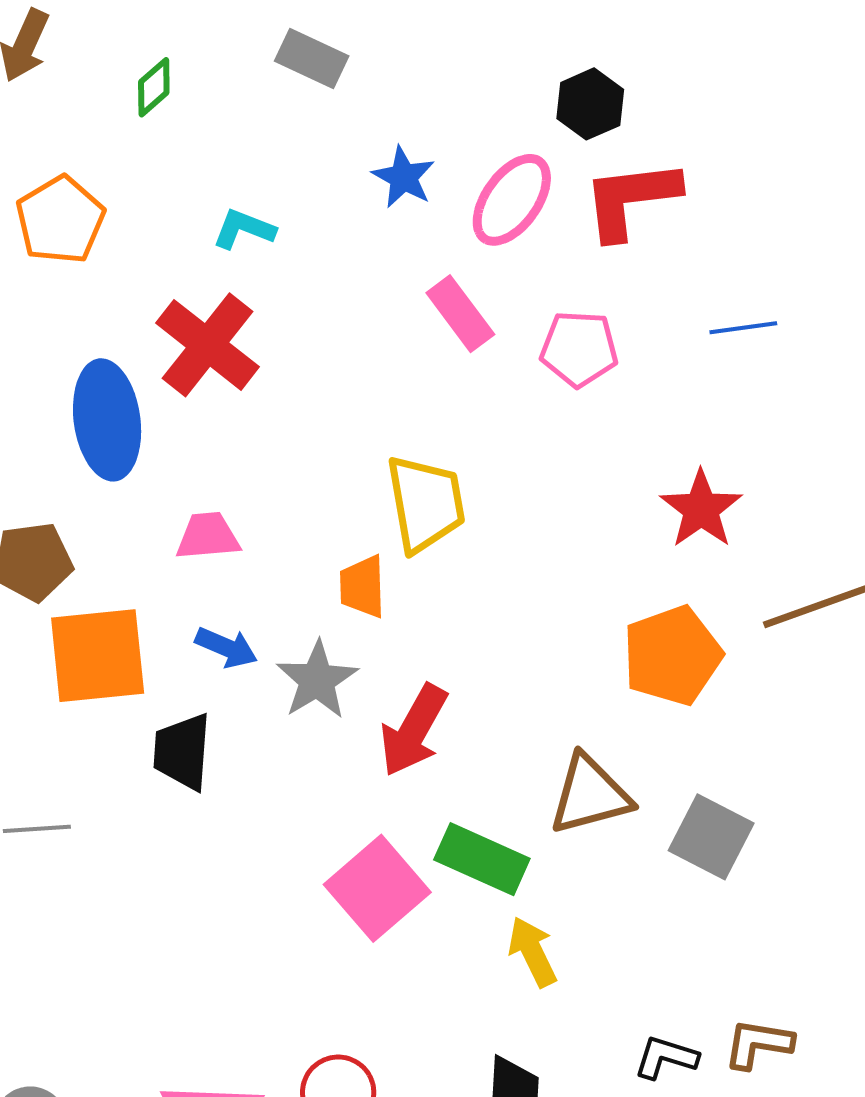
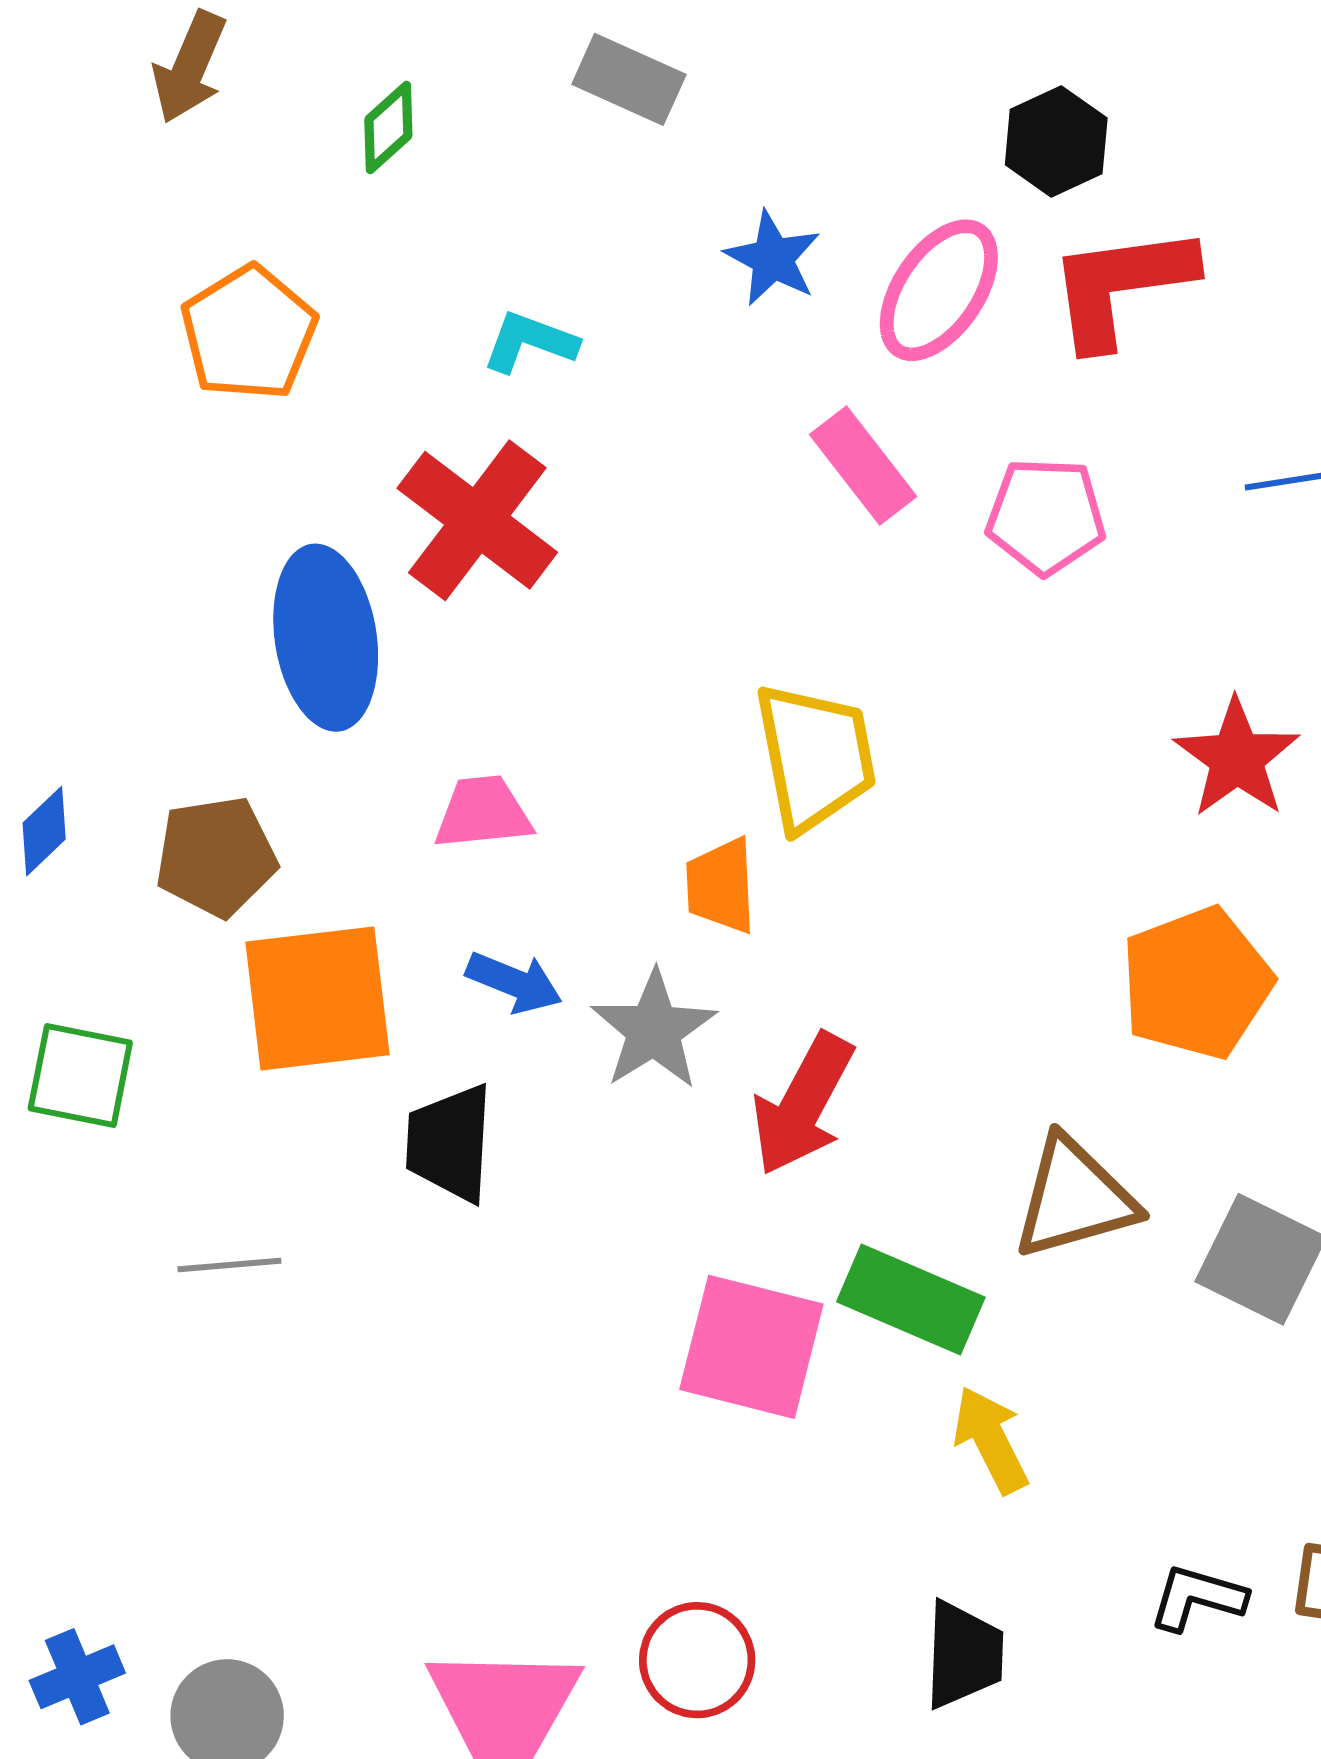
pink square: (377, 888) -> (751, 1347), turned -34

